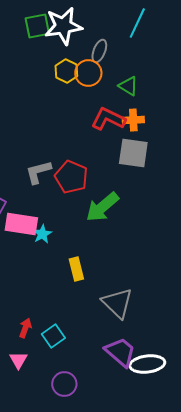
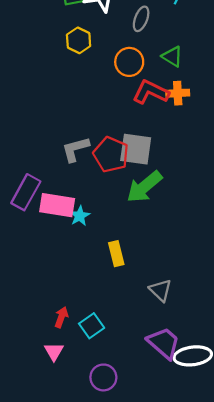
yellow hexagon: (66, 71) -> (79, 40), moved
orange circle: (88, 73) -> (129, 62), moved
gray square: (133, 153) -> (136, 149), moved
gray triangle: (117, 303) -> (160, 290), size x0.7

